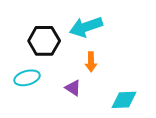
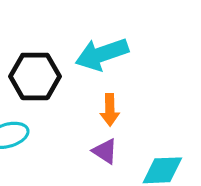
purple triangle: (73, 88) -> (105, 151), moved

